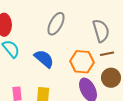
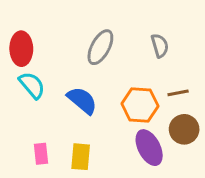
gray semicircle: (101, 31) -> (160, 46), moved, size x0.7

